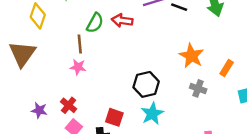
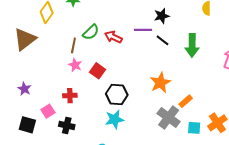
pink star: (78, 67) -> (75, 65), moved
gray cross: (198, 88) -> (169, 118), moved, size x1.6
red cross: (69, 105) -> (70, 96), moved, turned 32
red square: (114, 117) -> (97, 71), moved

